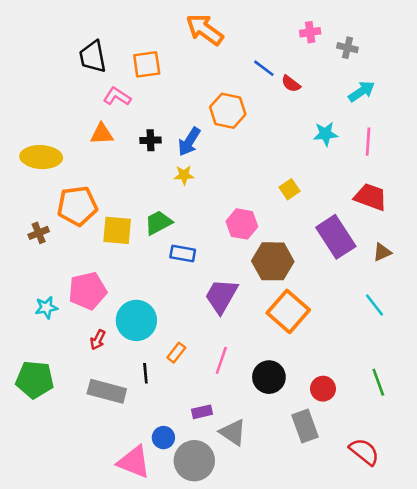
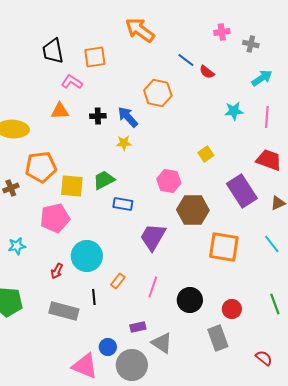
blue arrow: (189, 142) -> (128, 117), turned 105
pink pentagon: (88, 291) -> (55, 218), moved
orange square: (288, 311) -> (224, 247), moved, turned -32
red semicircle: (364, 452) -> (264, 358), size x0.7

